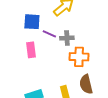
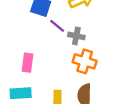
pink rectangle: (31, 50) -> (28, 63), moved

